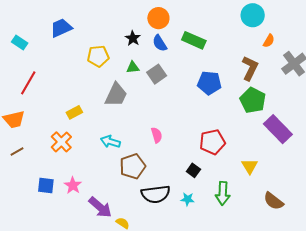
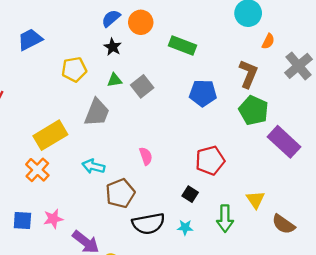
blue semicircle: (160, 43) -> (111, 18), moved, turned 84
yellow rectangle: (74, 112) -> (50, 135), size x1.8
yellow triangle: (250, 166) -> (255, 200), moved
pink star: (73, 185) -> (53, 219), turned 30

